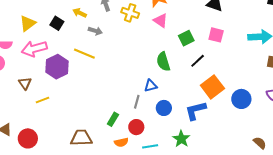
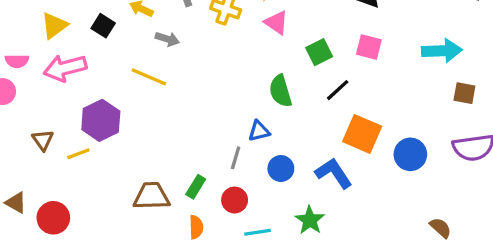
purple hexagon: (57, 67) -> (101, 120), moved
brown triangle: (25, 83) -> (43, 140), moved
orange square: (212, 87) -> (362, 134), turned -30
blue L-shape: (196, 111) -> (334, 173), turned 70
brown trapezoid: (81, 138) -> (151, 196), moved
orange semicircle: (121, 142) -> (196, 227), moved, turned -80

